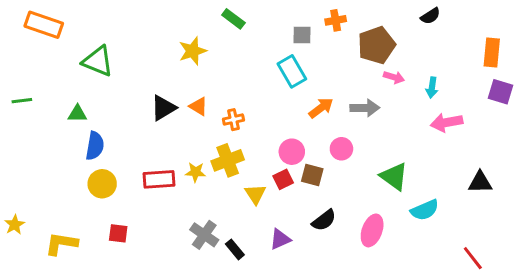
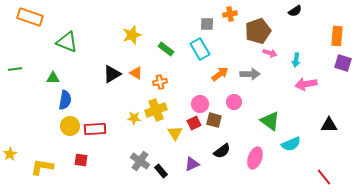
green rectangle: (233, 19) -> (166, 49), moved
red rectangle: (159, 179) -> (95, 129), moved

